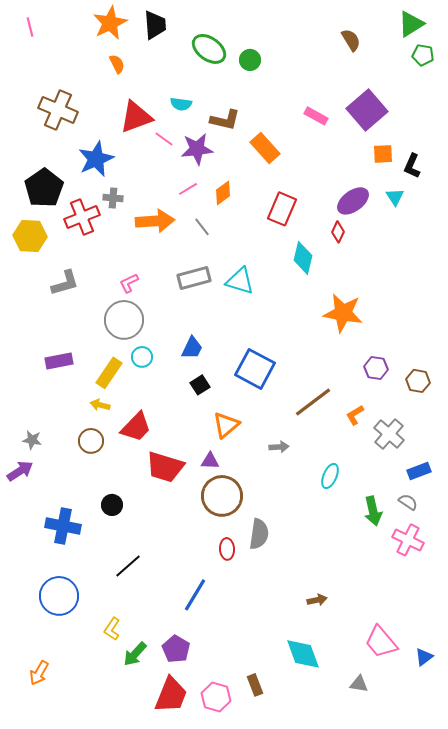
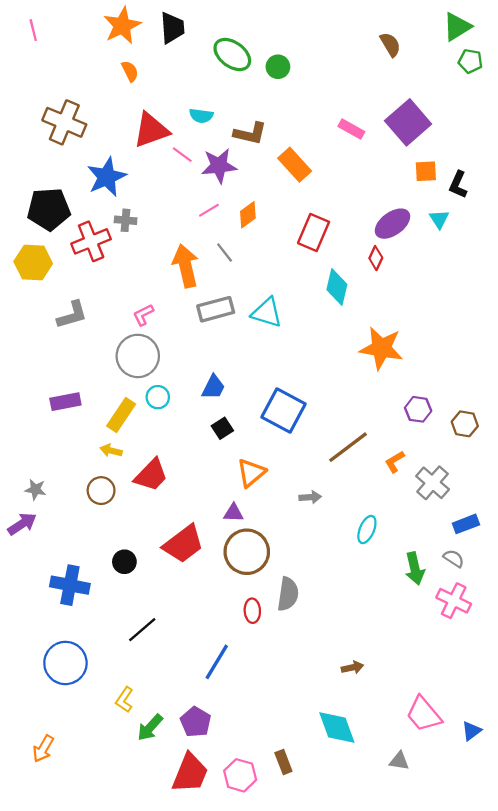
black pentagon: (44, 188) -> (49, 209), turned 30
orange arrow: (155, 221) -> (186, 266), moved, turned -99
red trapezoid: (165, 467) -> (183, 544), moved, turned -54

